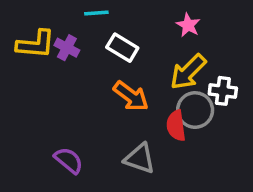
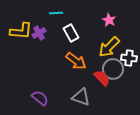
purple cross: (67, 48) -> (39, 33), turned 32
white rectangle: (122, 48) -> (71, 33), turned 30
red semicircle: (176, 126) -> (102, 78), turned 144

